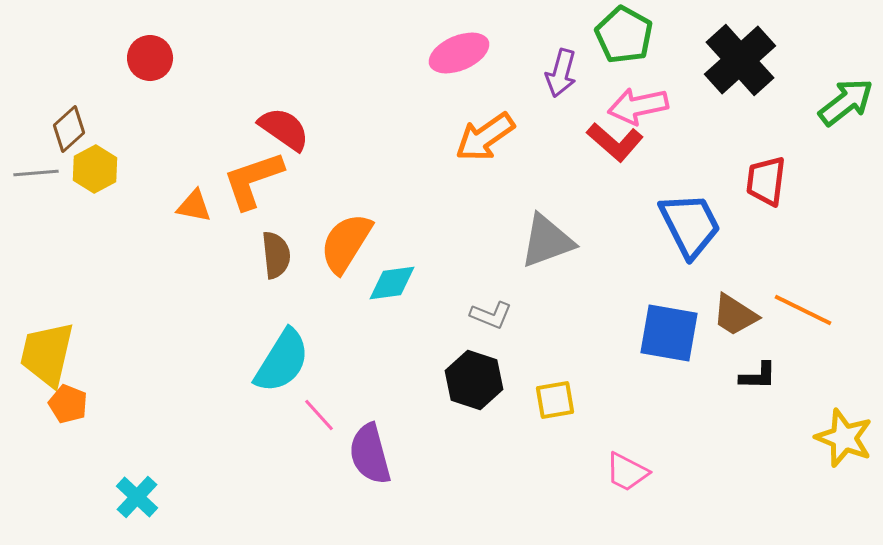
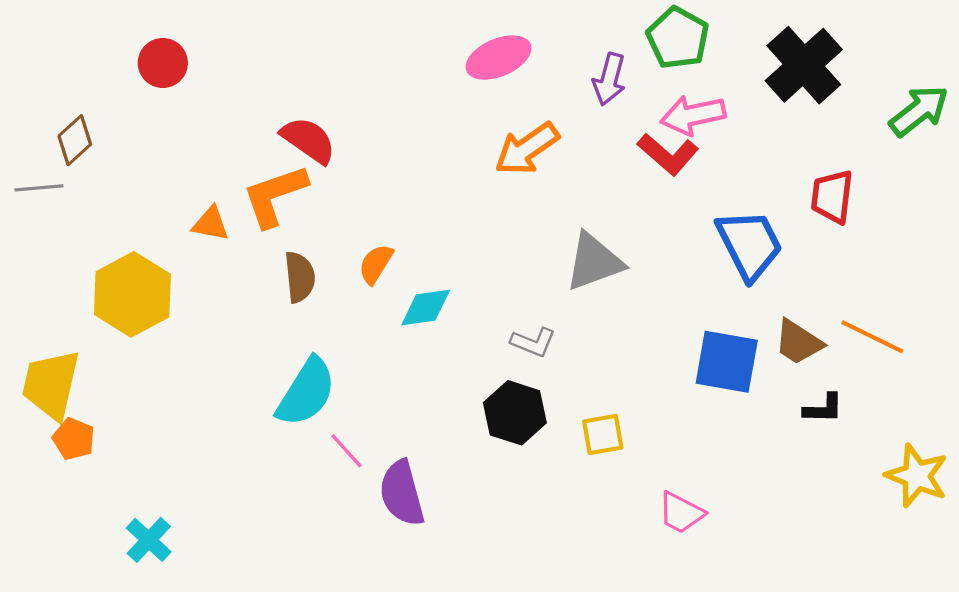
yellow hexagon: (95, 169) -> (132, 294), moved, size x1.6
orange semicircle: (346, 243) -> (376, 264), size x0.6

